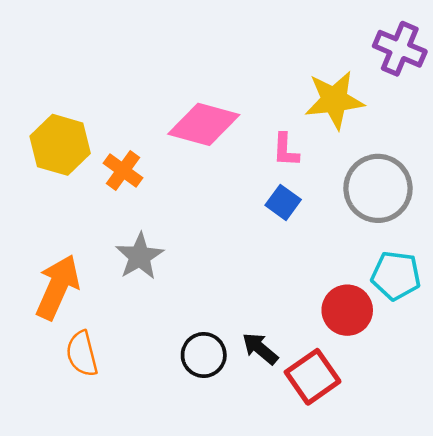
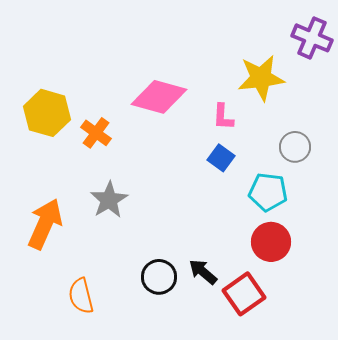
gray circle: (378, 188) -> (295, 147), size x0.6
cyan pentagon: (396, 276) -> (268, 192), moved
orange semicircle: (82, 354) -> (81, 296), moved

